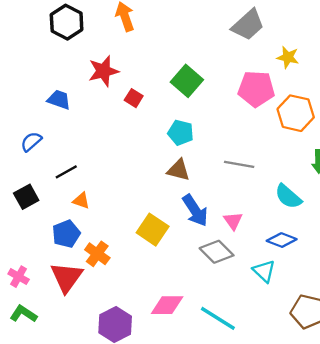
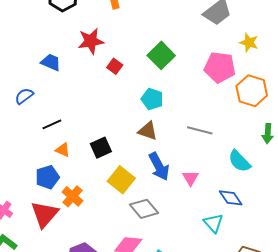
black square: (26, 197) -> (101, 148), moved
blue diamond: (282, 240) -> (231, 198), turned 30
gray diamond: (217, 252) -> (144, 209), moved

